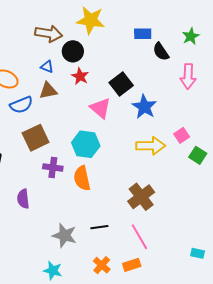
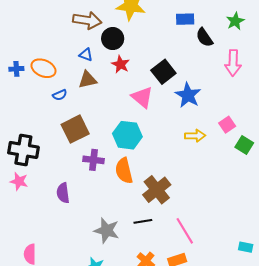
blue semicircle: (21, 105) -> (60, 95), size x0.6
yellow arrow: (151, 146) -> (195, 136), size x0.7
brown cross: (141, 197) -> (157, 190), moved

